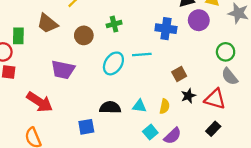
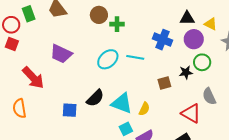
brown circle: (84, 35) -> (99, 15), moved
green rectangle: (18, 36) -> (29, 14), turned -35
green circle: (226, 52) -> (202, 62), moved
black star: (188, 96) -> (186, 72), moved
cyan triangle: (139, 106) -> (122, 103), size x1.6
black semicircle: (110, 108) -> (95, 98), turned 120

